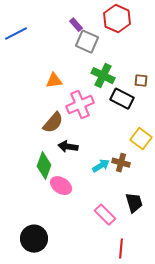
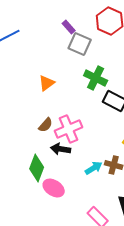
orange triangle: (54, 81) -> (47, 83), turned -30
pink cross: (80, 105) -> (69, 129), moved
brown semicircle: (53, 123) -> (46, 125), size x0.7

